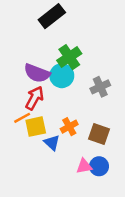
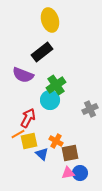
purple semicircle: (37, 73) -> (23, 75), moved
gray cross: (100, 87) -> (90, 109), moved
orange cross: (69, 127) -> (56, 141), turned -32
brown square: (99, 134) -> (70, 153), moved, turned -30

